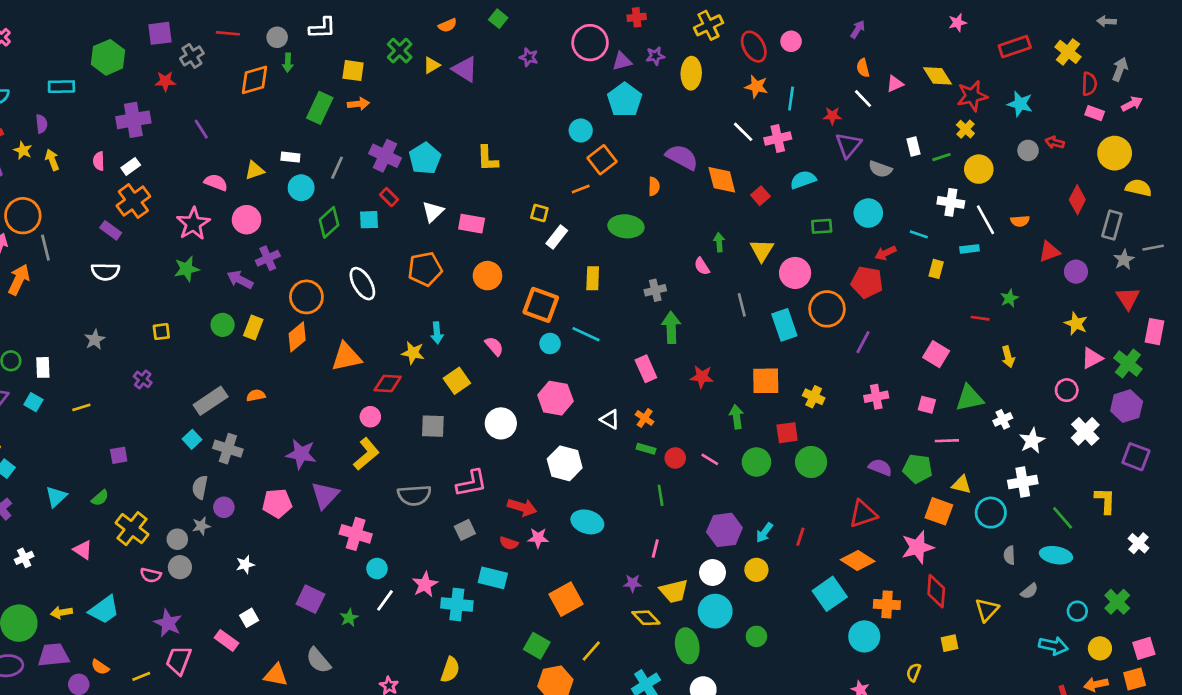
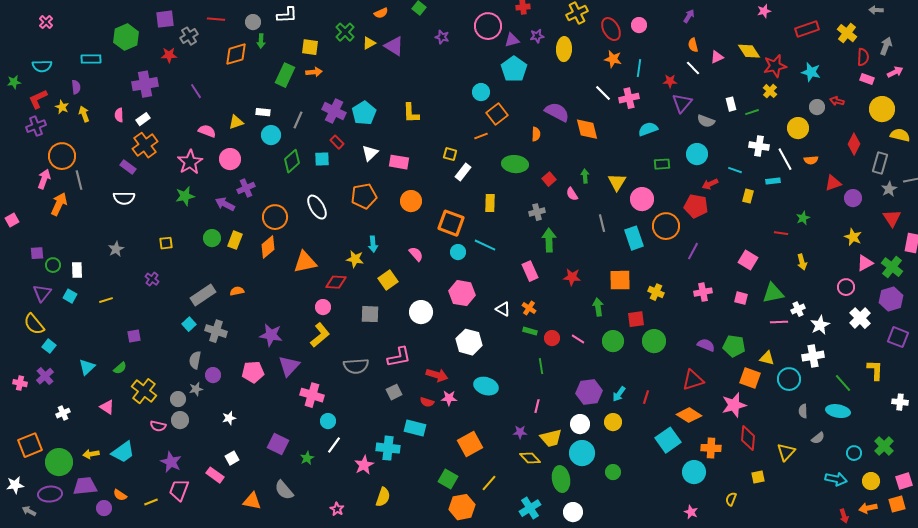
yellow circle: (979, 169) -> (798, 128), moved
red square: (760, 196) -> (549, 179), moved
pink line: (947, 441) -> (779, 322), moved
white cross: (1139, 543) -> (900, 402), turned -35
pink star: (425, 584) -> (364, 465), moved

